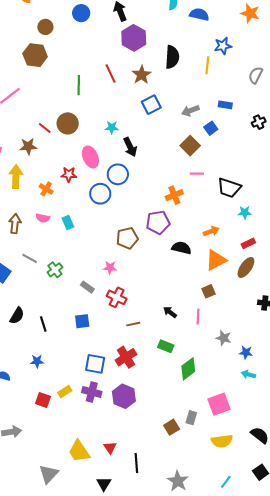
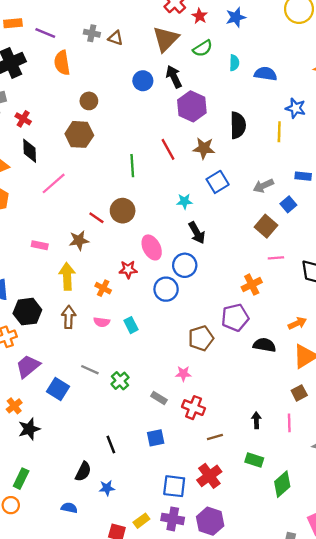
blue circle: (81, 13) -> (143, 81), moved
blue star: (223, 46) -> (296, 108), turned 30
brown star: (142, 75) -> (204, 148), turned -30
cyan star: (112, 127) -> (185, 201), moved
brown arrow: (15, 224) -> (69, 317), moved
black arrow: (170, 312) -> (256, 420), turned 56
black semicircle: (17, 316) -> (83, 472), moved

